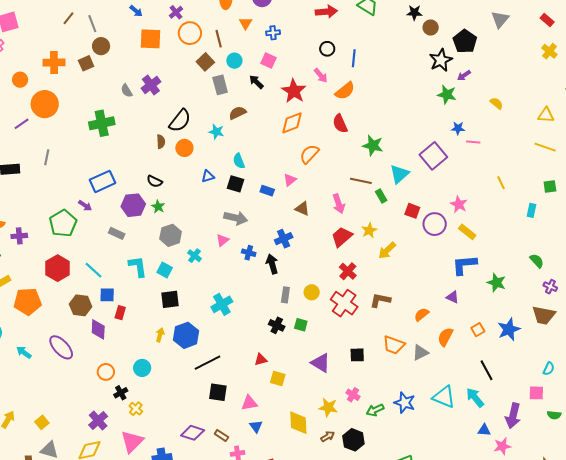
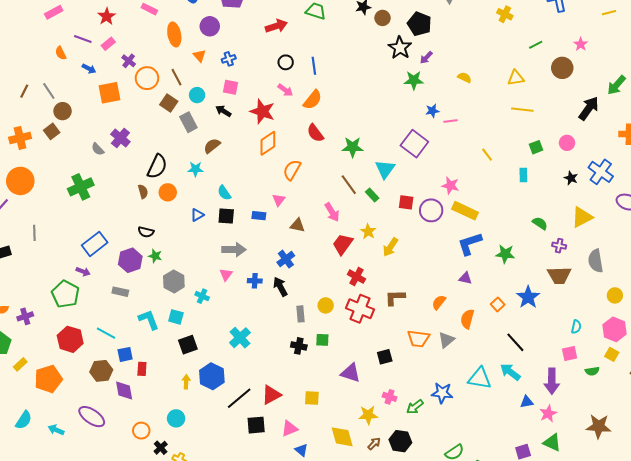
brown line: (361, 181) -> (349, 185), turned 55
yellow rectangle: (467, 232) -> (465, 211), size x1.4
red triangle: (261, 360) -> (271, 395), moved, size x1.5

